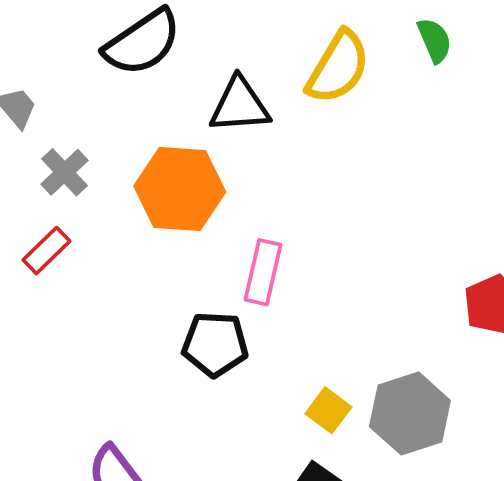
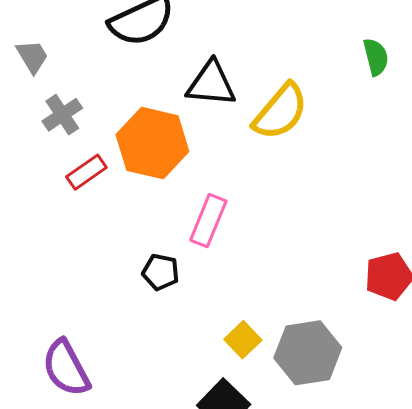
yellow semicircle: (338, 67) -> (280, 112), moved
red rectangle: (46, 251) -> (86, 172), moved
black pentagon: (215, 344) -> (161, 272), size x0.7

